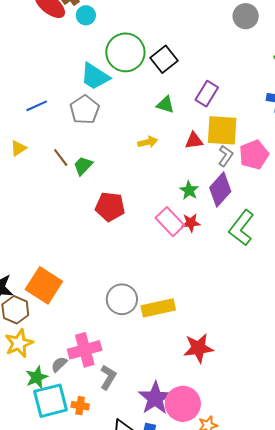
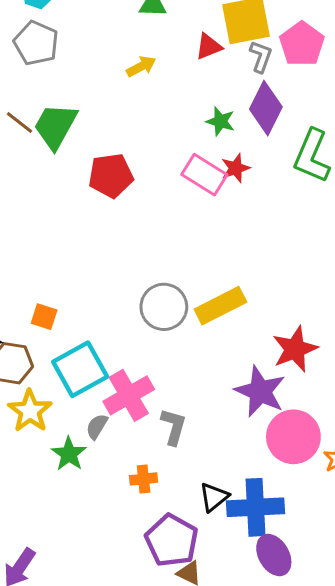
green trapezoid: (83, 166) -> (55, 126), size x1.6
orange square: (44, 285) -> (44, 317), size x0.5
purple star: (155, 398) -> (260, 391), moved
cyan square: (50, 401) -> (80, 369), moved

